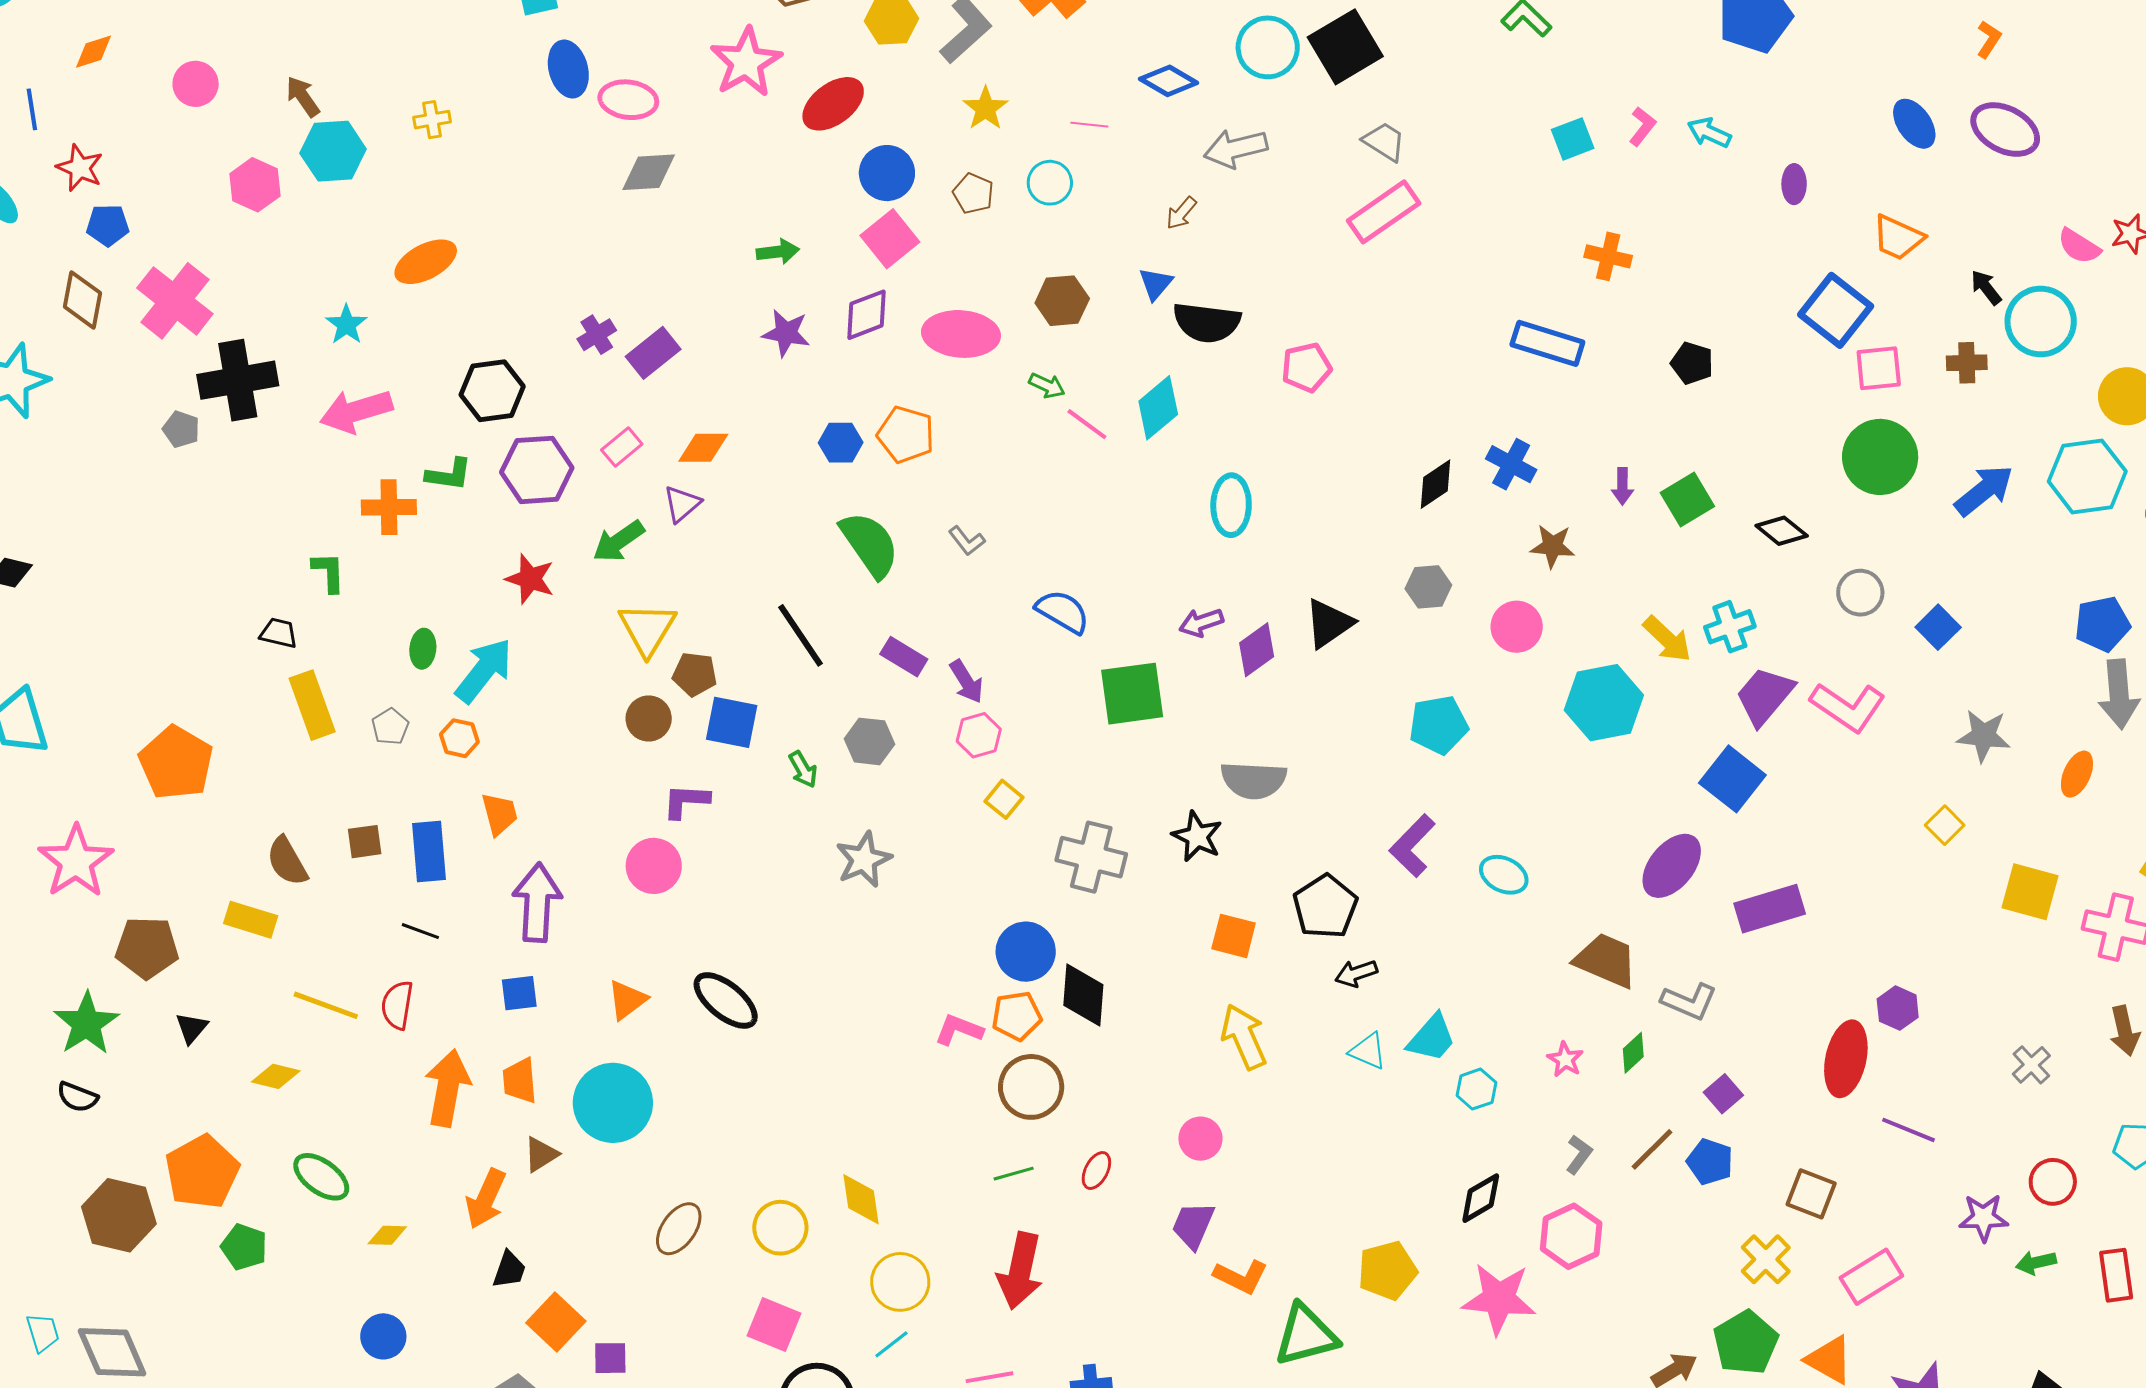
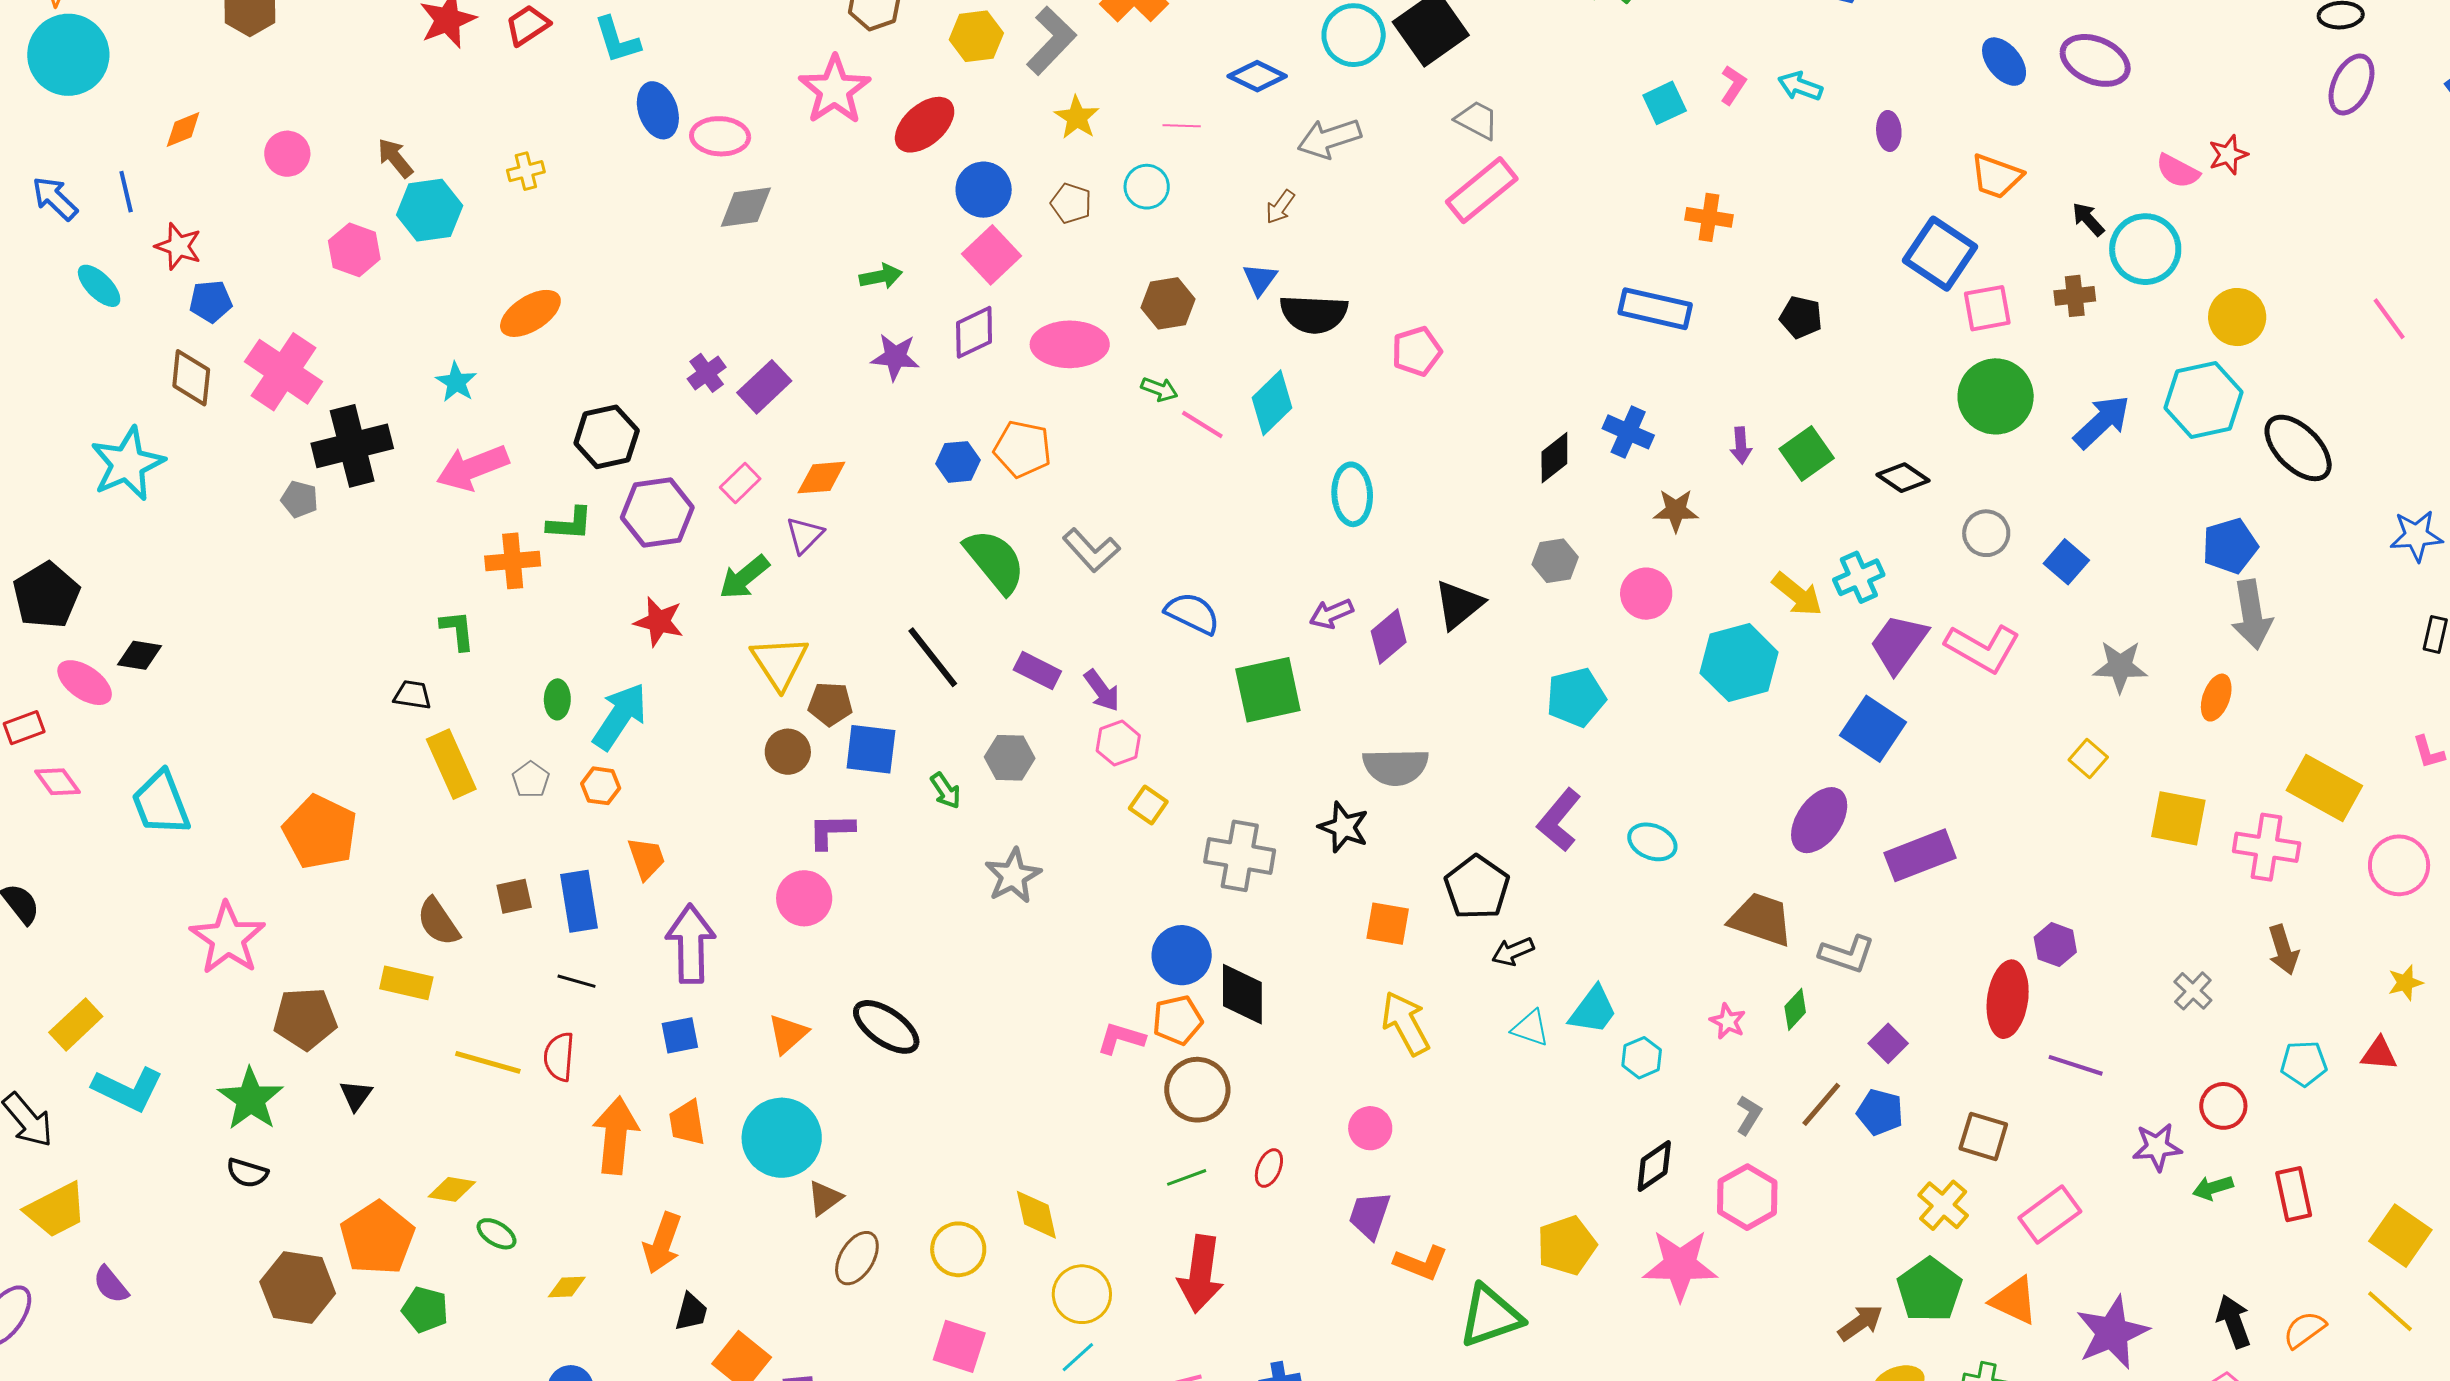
gray L-shape: (967, 541) -> (1091, 550), size x1.5
yellow diamond: (276, 1076) -> (452, 1189), moved
brown triangle: (541, 1154) -> (825, 1198), moved
green ellipse: (321, 1177) -> (496, 1234), size x0.7

